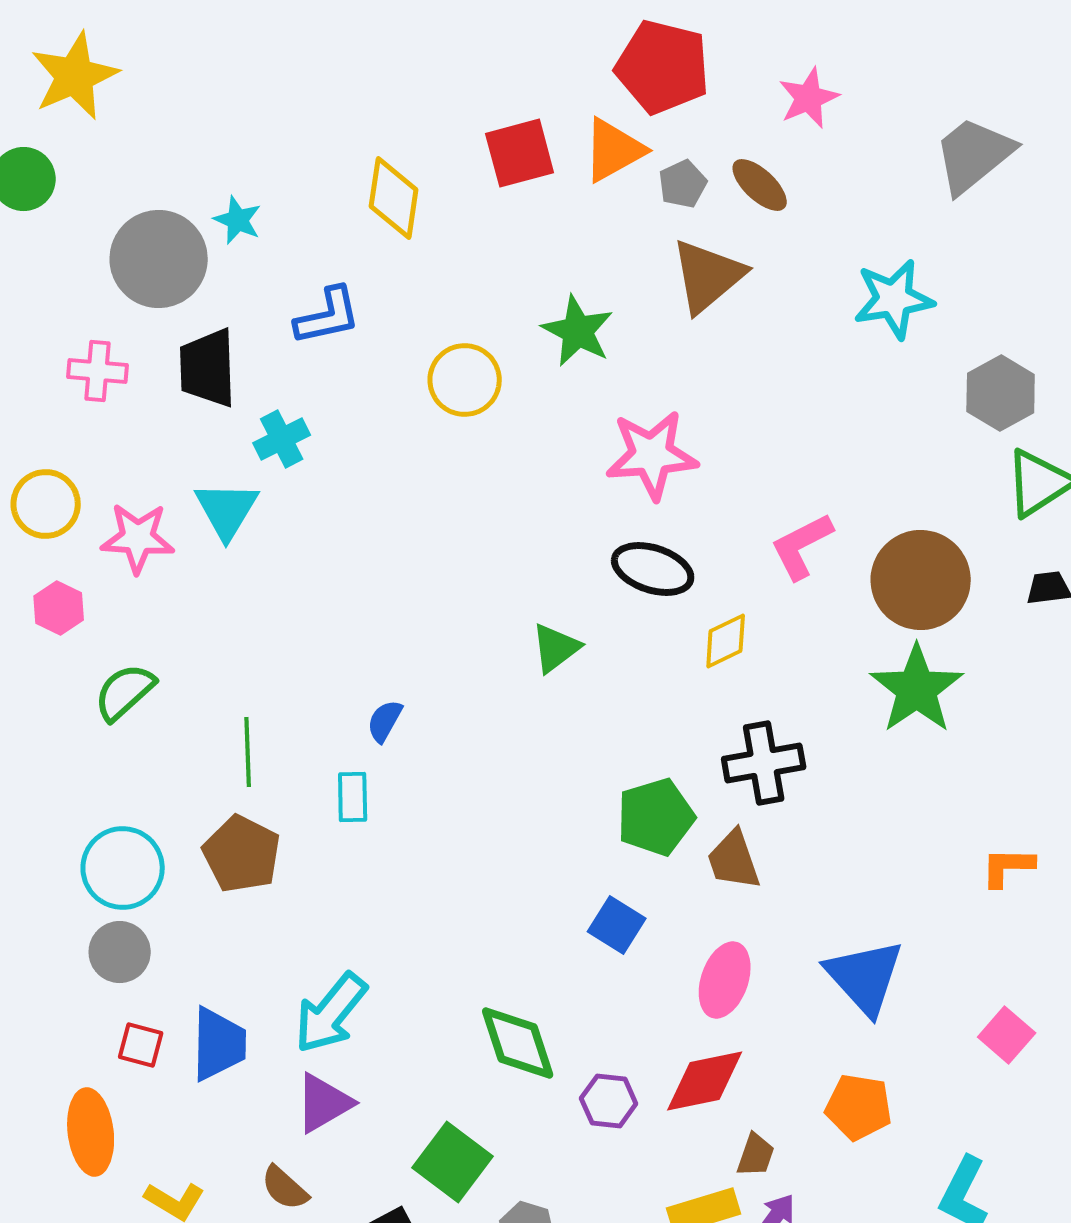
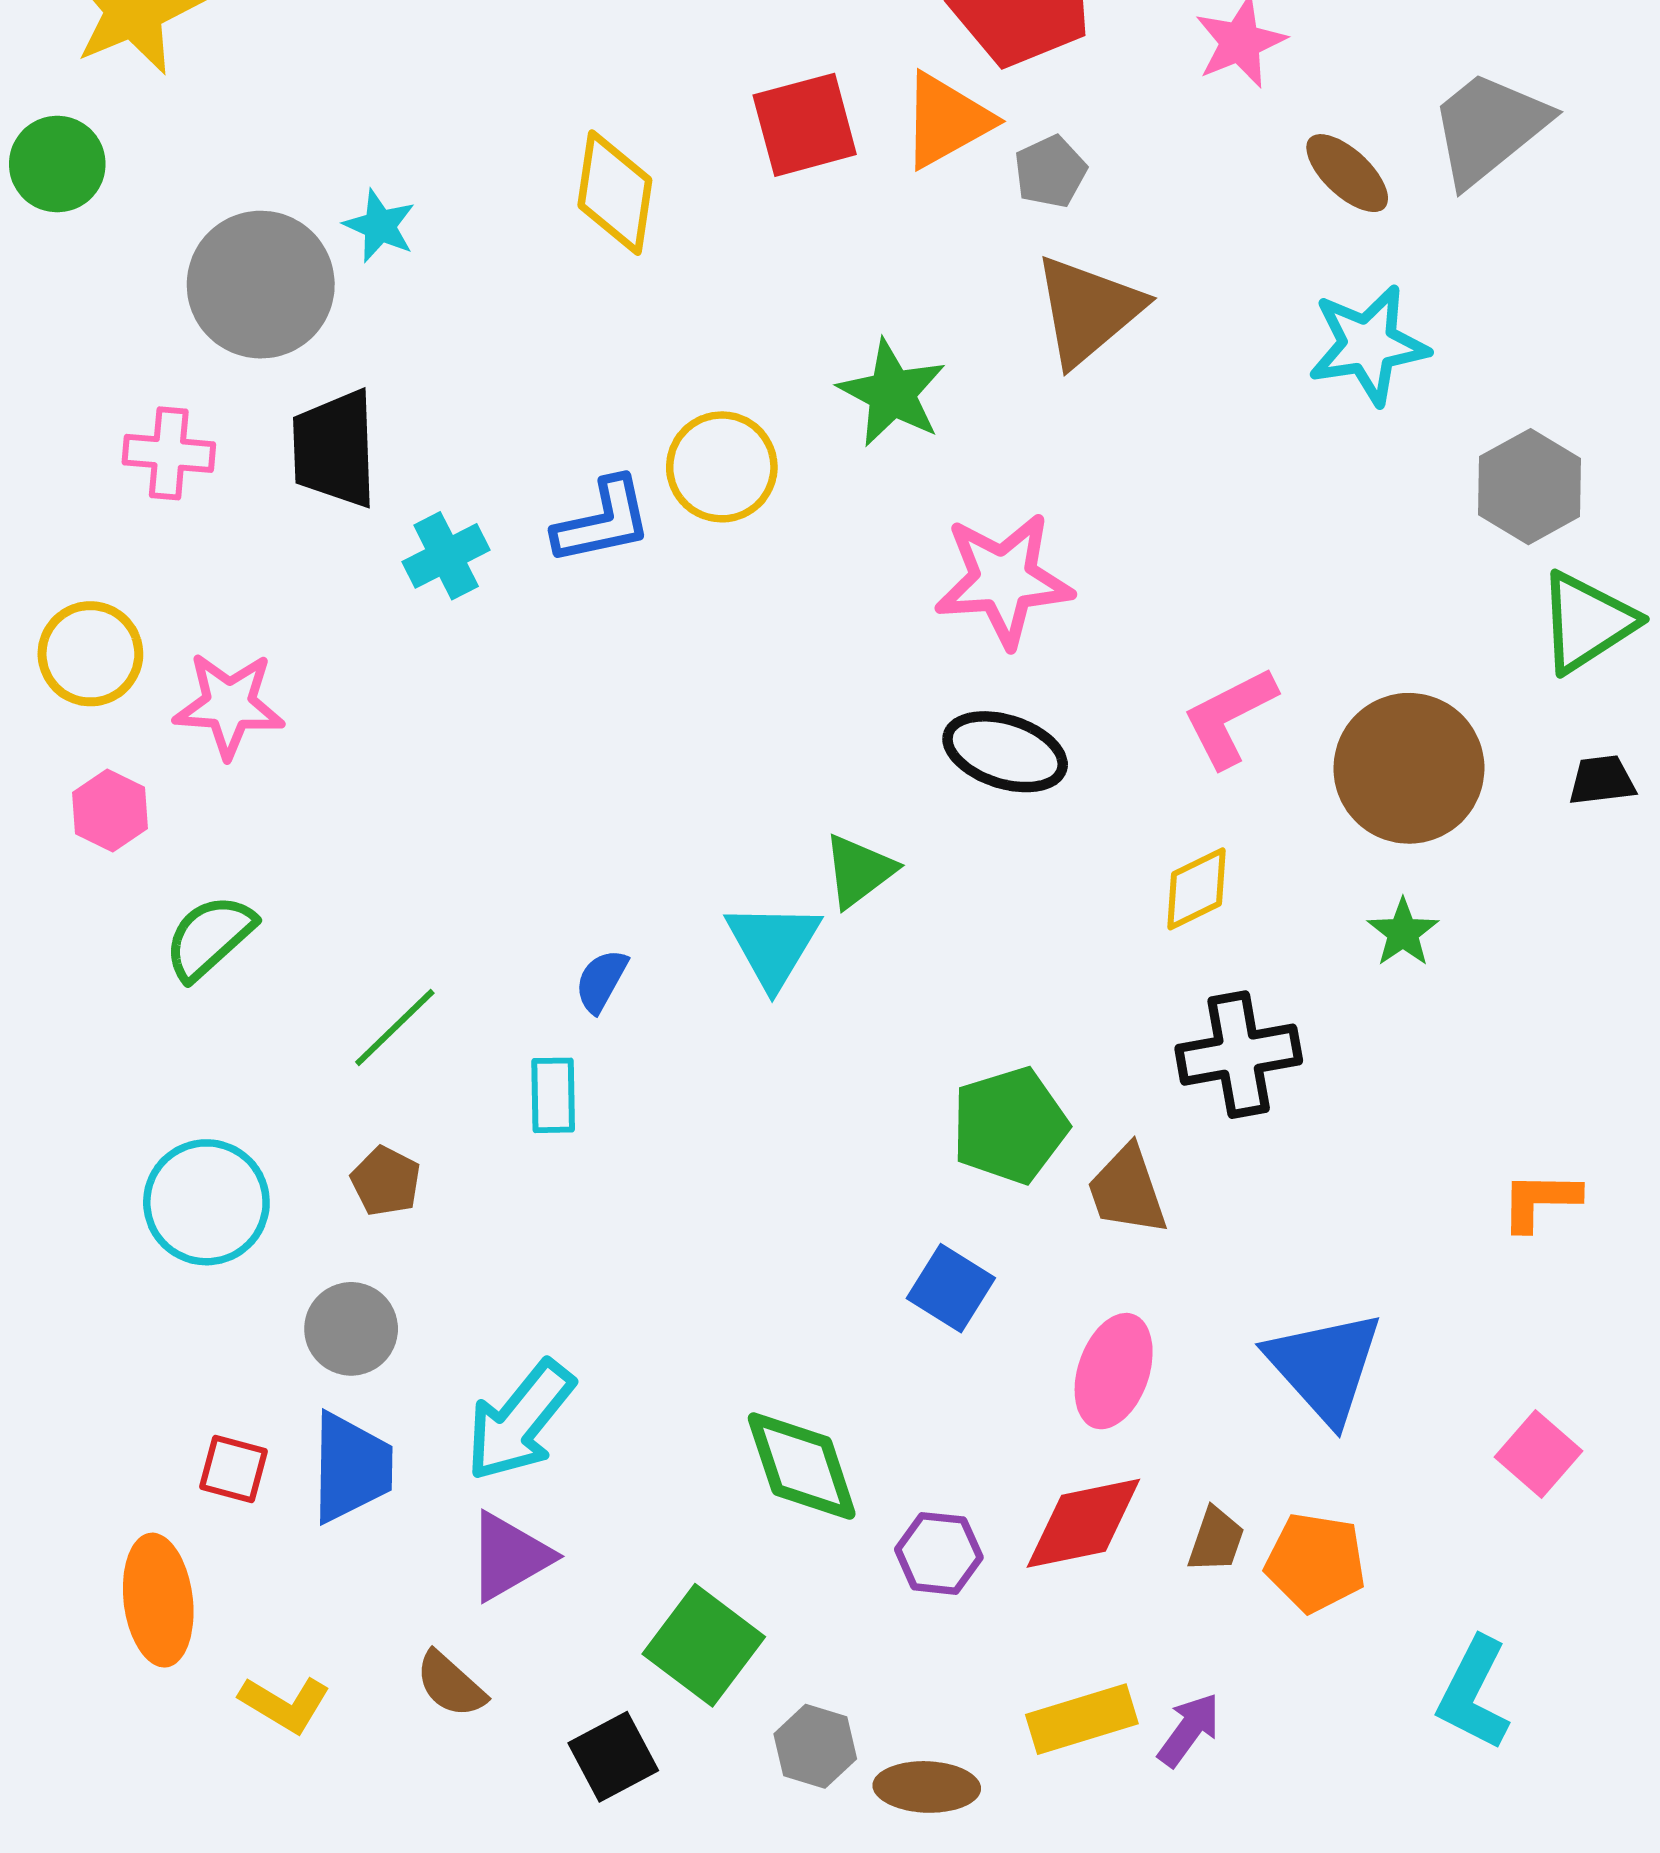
brown ellipse: (760, 185) -> (1347, 173), moved
blue L-shape: (328, 316) -> (603, 521), moved
cyan triangle: (227, 510) -> (773, 945), moved
yellow diamond: (726, 641) -> (1196, 889), moved
green star: (917, 689) -> (1403, 933), size x0.5
green line: (248, 752) -> (395, 1027), turned 48
black cross: (764, 763) -> (1239, 1055), moved
brown pentagon: (242, 854) -> (386, 1181), size x0.6
gray circle: (120, 952) -> (351, 1329), moved
brown trapezoid: (756, 1155) -> (1216, 1540), moved

